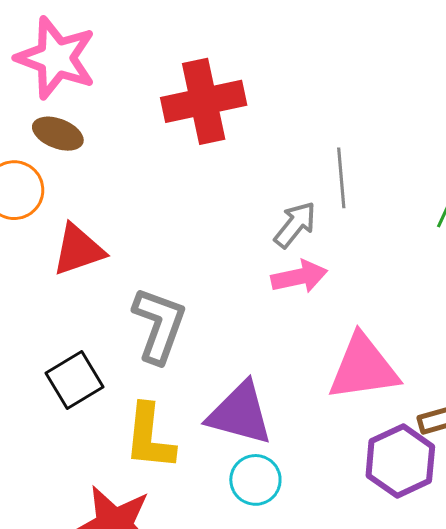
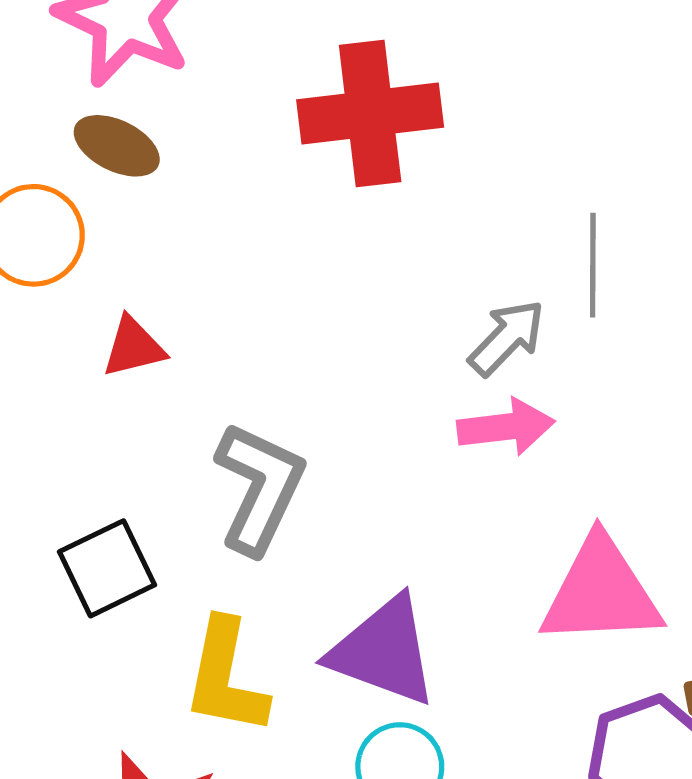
red triangle: (78, 250) -> (134, 347), size x0.7

